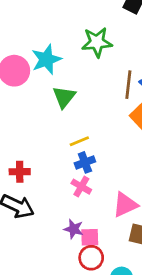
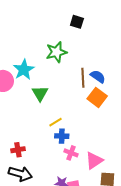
blue cross: (85, 162) -> (62, 136), turned 32
pink cross: (81, 187) -> (71, 153), moved

